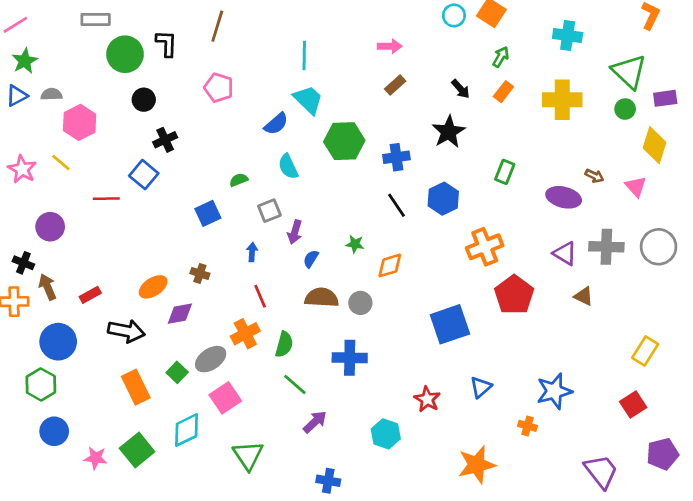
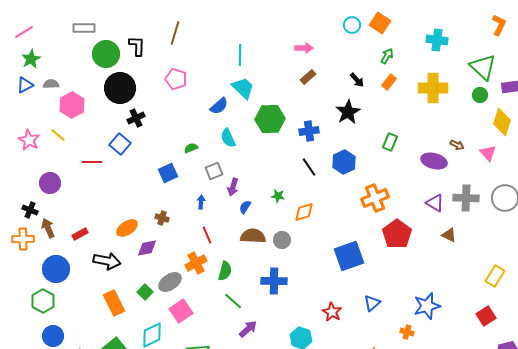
black circle: (144, 100) -> (120, 88), size x1.8

